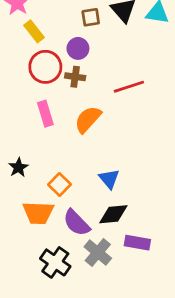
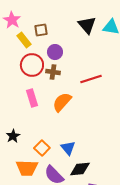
brown square: (91, 17) -> (41, 30), moved
blue triangle: (109, 179) -> (68, 148), moved

